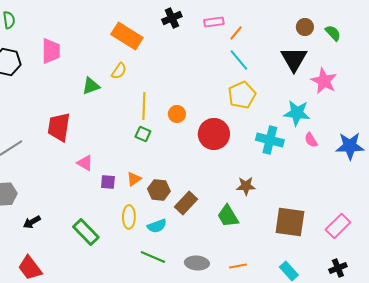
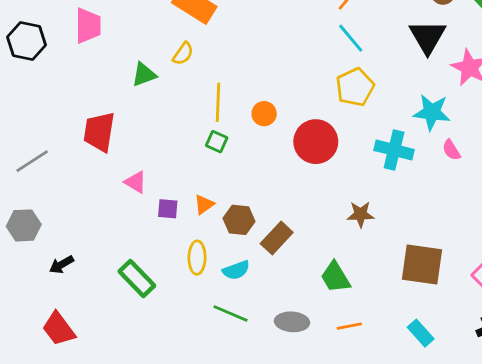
green trapezoid: (228, 216) -> (335, 277), moved

